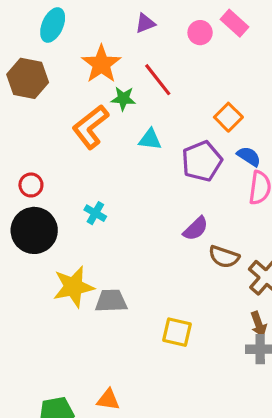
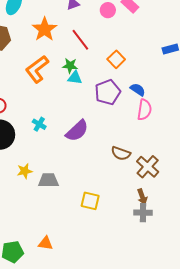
green star: (123, 99) -> (70, 66), moved
orange square: (228, 117) -> (116, 59), moved
purple semicircle: (196, 229) -> (77, 131), moved, size x1.4
yellow star: (73, 287) -> (25, 171), size x0.6

